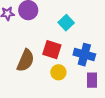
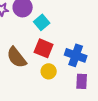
cyan square: (66, 23) -> (42, 22), moved
brown semicircle: (26, 60) -> (17, 57), turned 115

